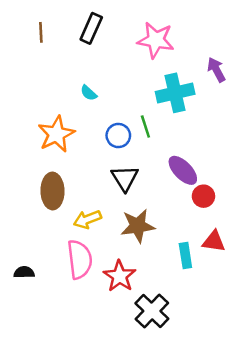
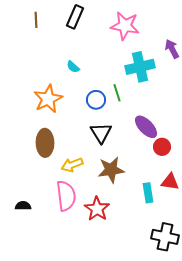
black cross: (152, 311) -> (165, 237), moved, turned -32

